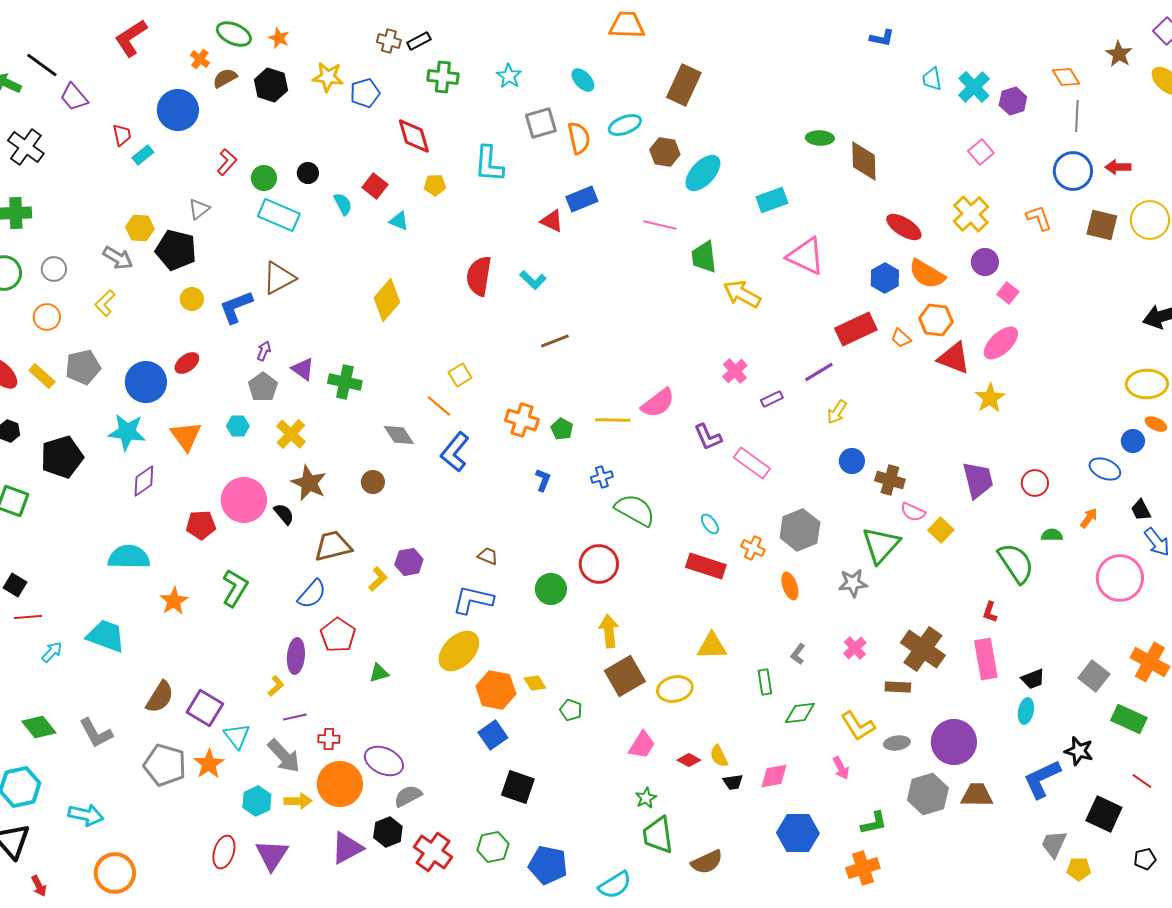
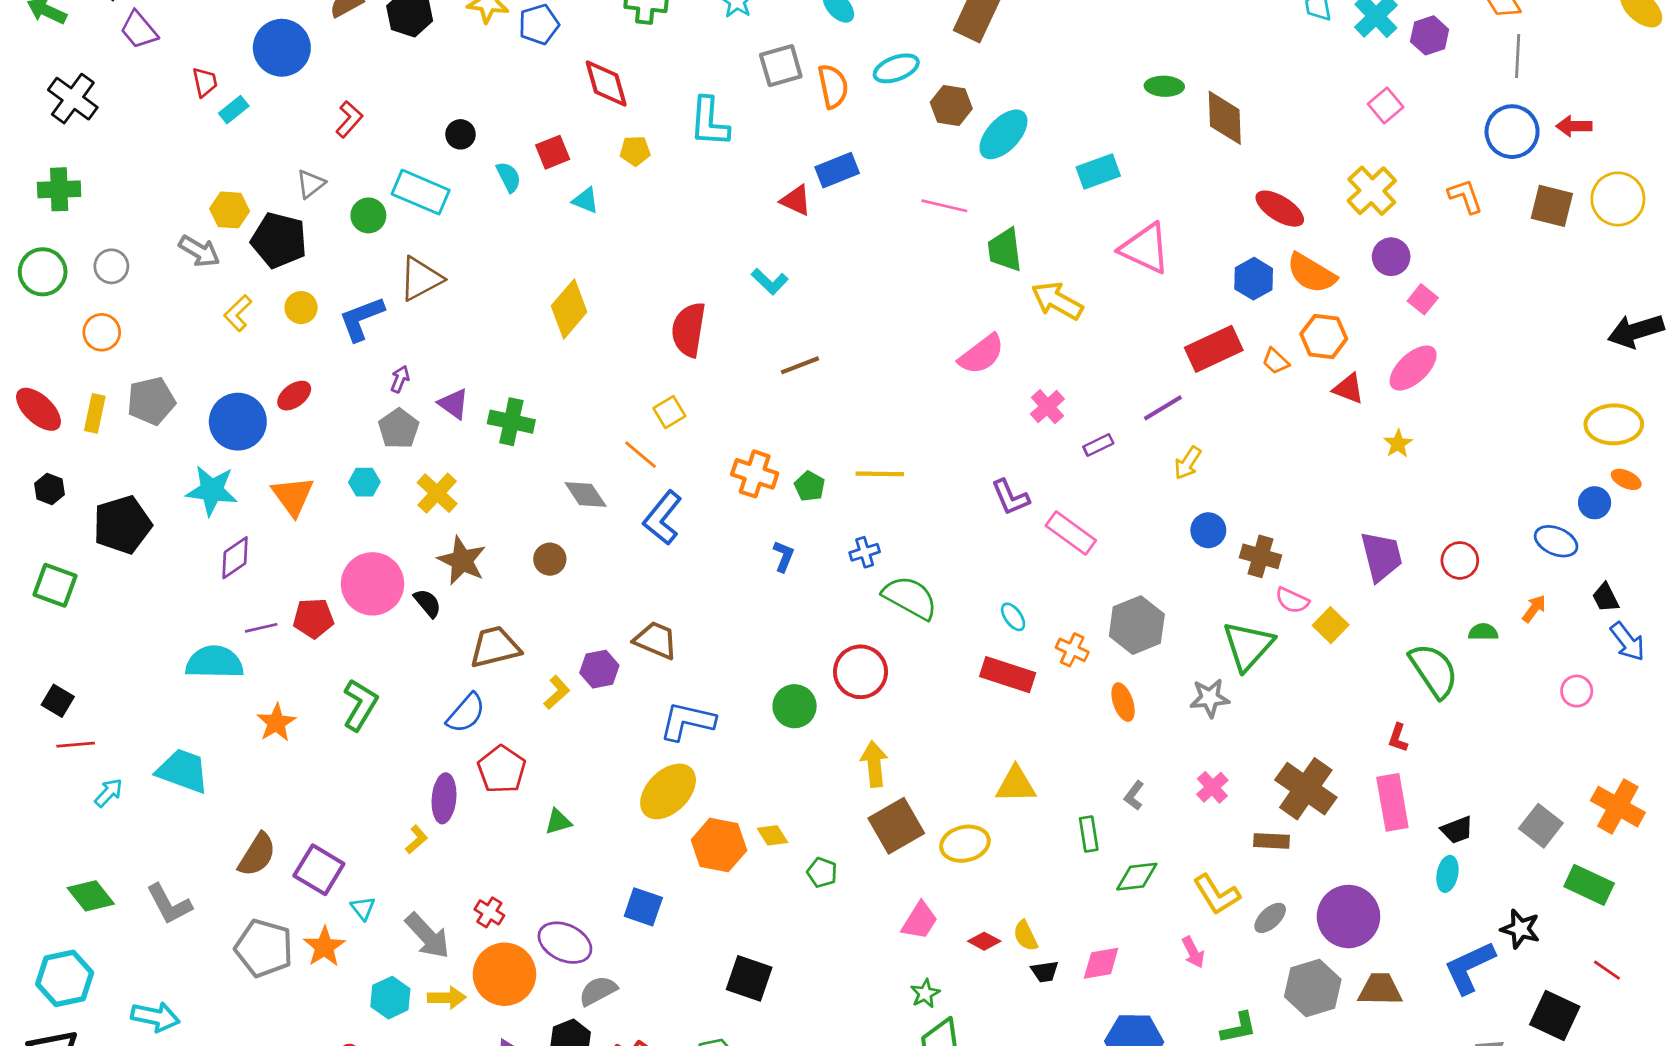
green circle: (264, 178) -> (368, 215), moved
red square: (375, 186) -> (553, 152), turned 30
red semicircle: (479, 276) -> (689, 330), moved
yellow L-shape: (105, 303) -> (238, 313), moved
red triangle: (954, 358) -> (1348, 389), size x0.7
yellow rectangle: (42, 376) -> (95, 413), turned 60
yellow star: (990, 398) -> (1398, 444), size x0.7
pink semicircle: (658, 403) -> (981, 354), moved
brown trapezoid: (488, 556) -> (656, 640), moved, size x1.6
pink circle: (1120, 578) -> (1577, 691), size x0.5
purple line: (295, 717) -> (261, 628), moved
blue square: (493, 735) -> (643, 907), moved, turned -36
cyan triangle: (237, 736) -> (363, 908), size x0.7
red cross: (329, 739) -> (489, 912), turned 30
gray ellipse: (897, 743) -> (1270, 918), turned -35

